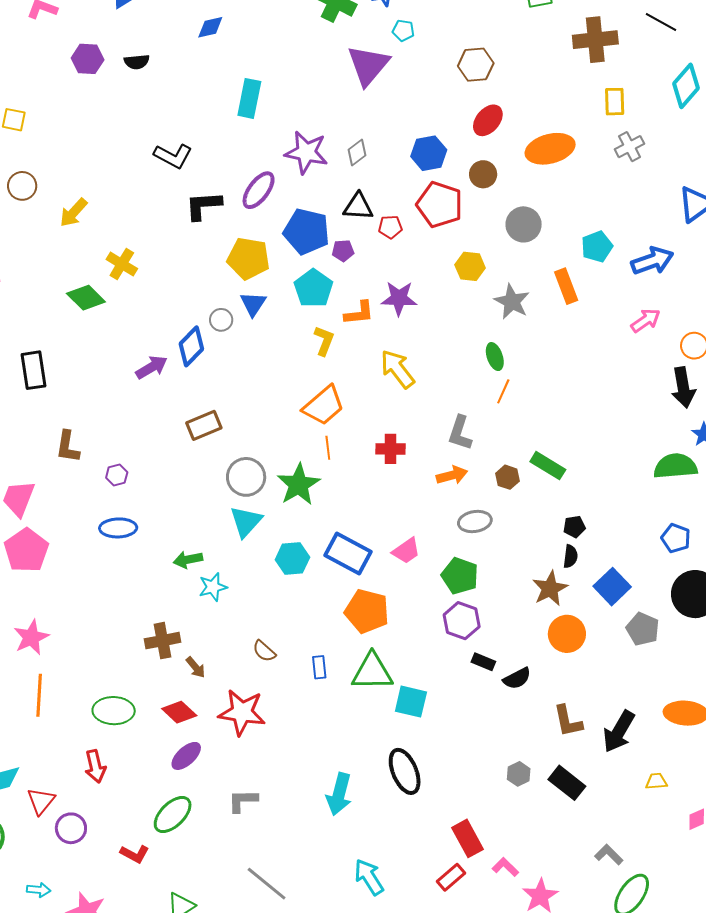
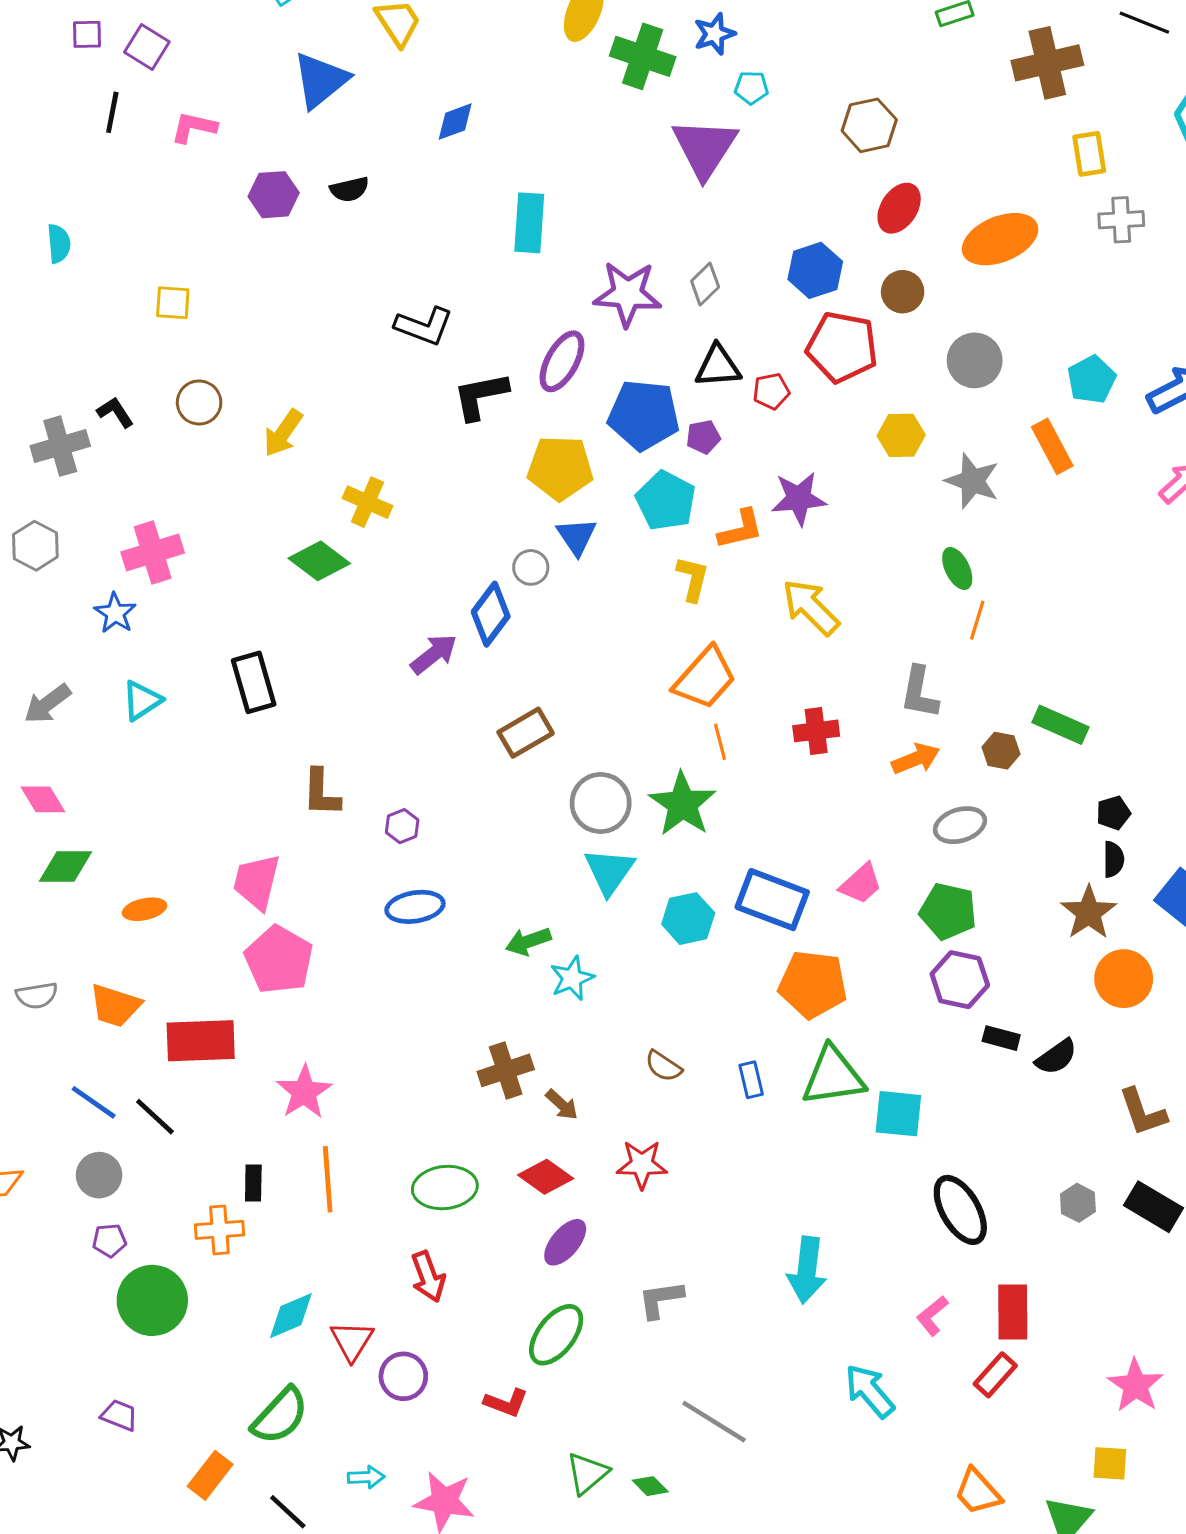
gray cross: (629, 147) -> (1121, 220), turned 32
red star: (242, 712) -> (642, 1164), size x0.7
black ellipse: (405, 771) -> (960, 1210), moved
red rectangle: (468, 838) -> (1013, 1312), turned 36
pink L-shape: (505, 867) -> (932, 1316), moved, turned -76

